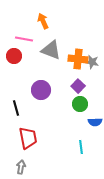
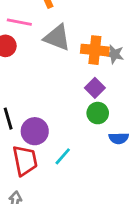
purple circle: (41, 90) -> (35, 131), moved
cyan line: (81, 147) -> (63, 156), moved, turned 48

